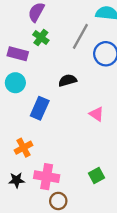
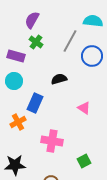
orange cross: (23, 148) -> (18, 122), moved
pink cross: (47, 177) -> (52, 141), moved
black star: (17, 180) -> (15, 165), size x1.5

